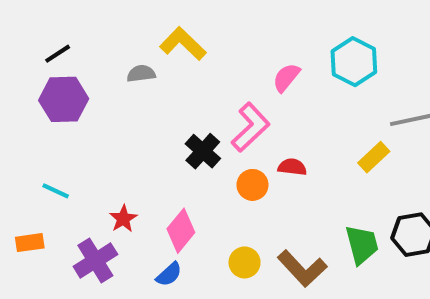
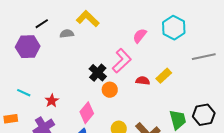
black line: (58, 54) -> (42, 24), moved
yellow rectangle: (374, 157) -> (164, 76), moved
orange circle: (252, 185) -> (110, 90), moved
red star: (123, 219) -> (52, 101), moved

